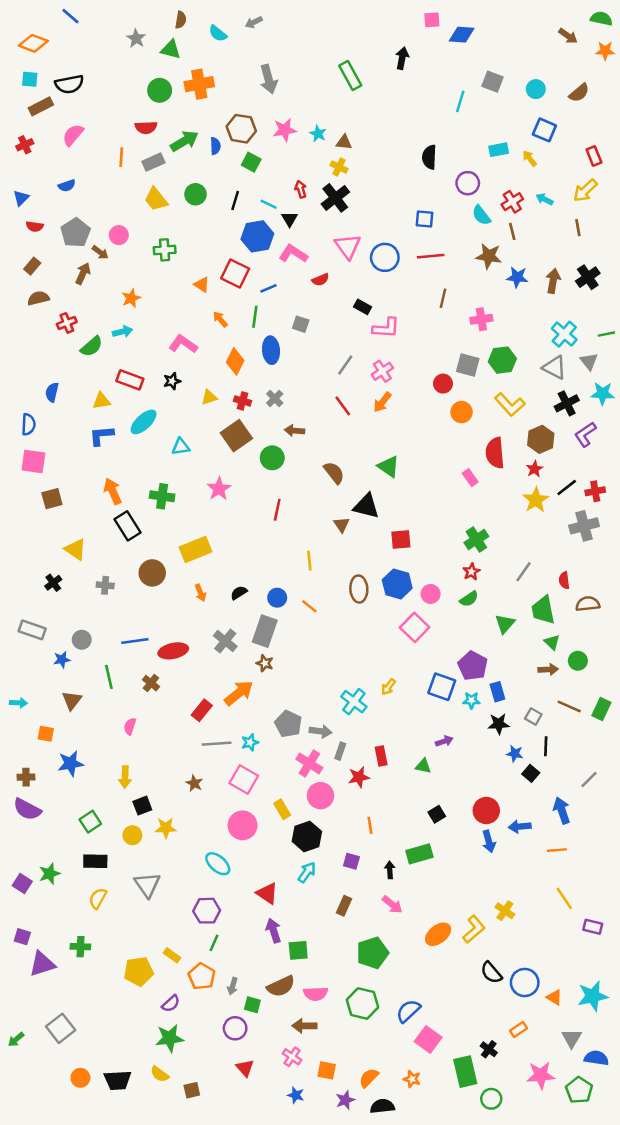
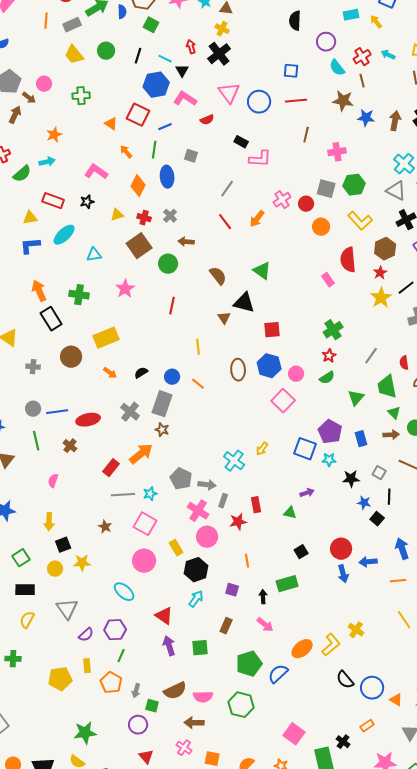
pink cross: (382, 371) -> (282, 200), moved
orange arrow: (200, 593) -> (110, 373), turned -32
gray circle: (82, 640) -> (33, 409), moved
blue rectangle: (497, 692) -> (361, 439), moved
green square: (298, 950) -> (200, 648), moved
yellow rectangle: (172, 955) -> (87, 666), turned 48
purple semicircle: (171, 1004) -> (86, 635), moved
blue semicircle: (408, 1011) -> (278, 674), moved

